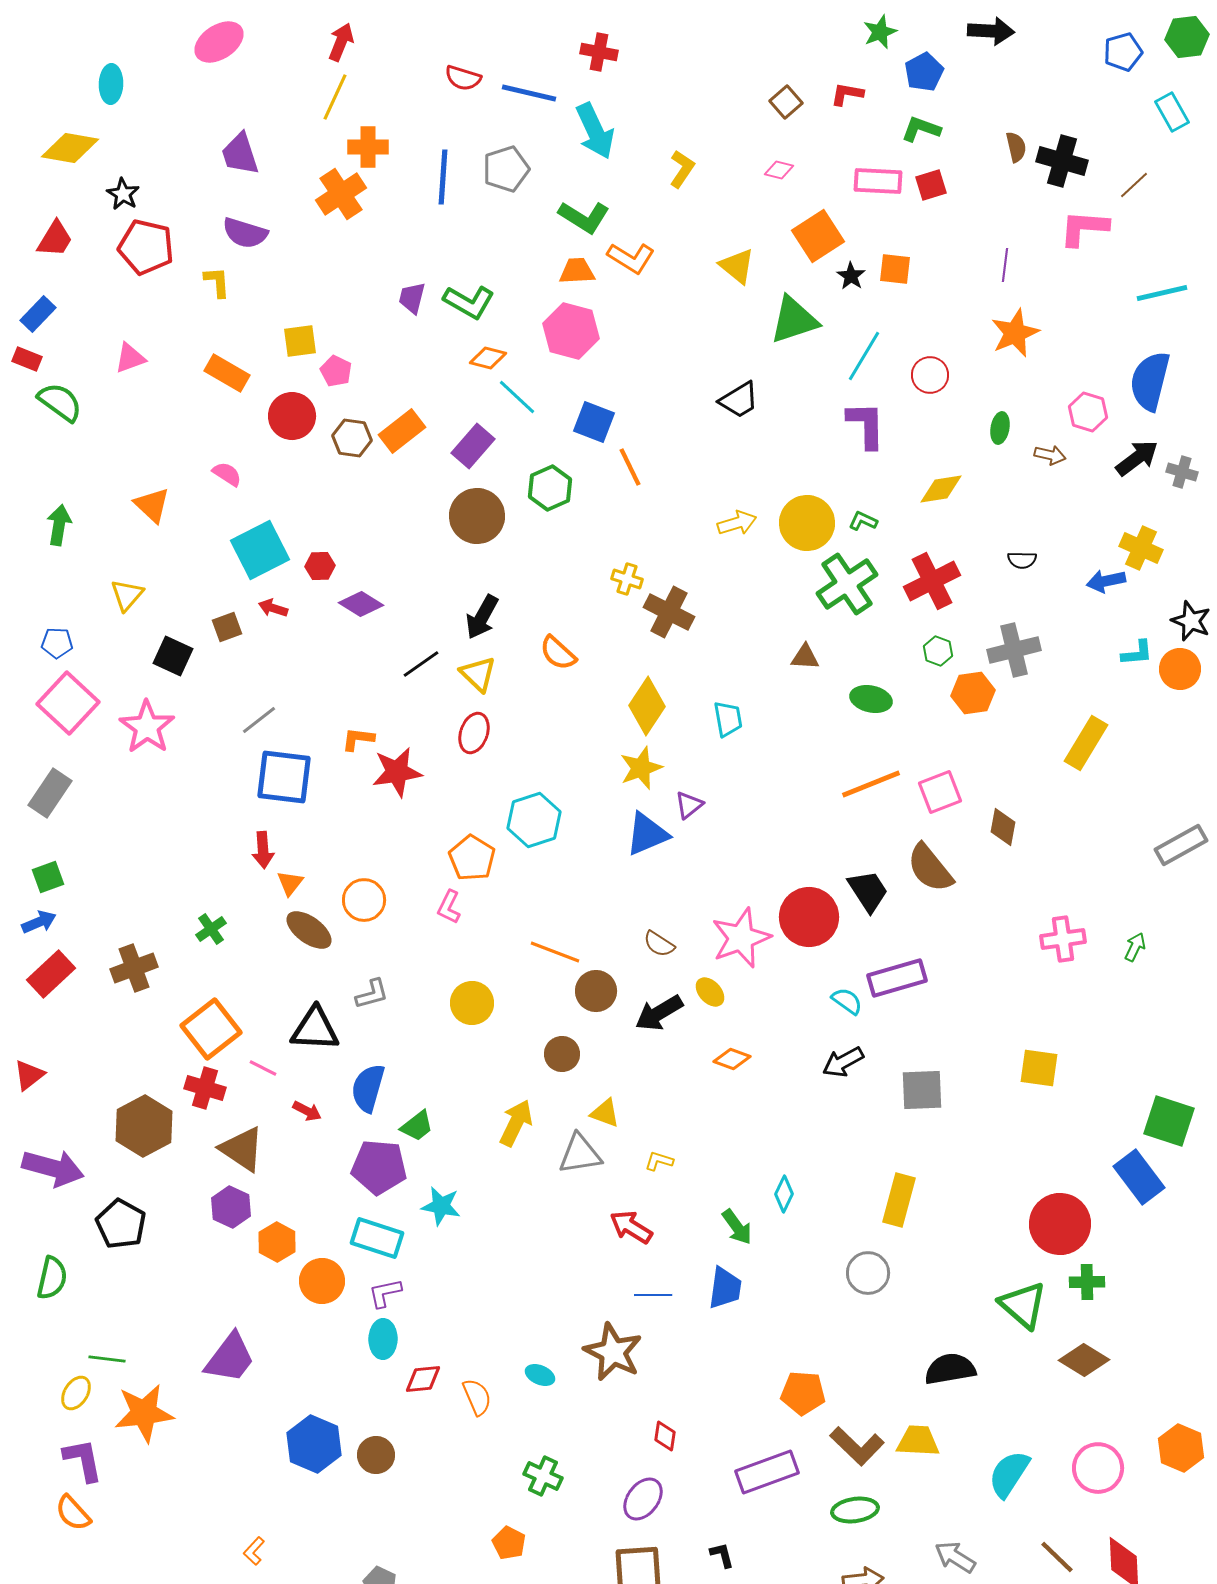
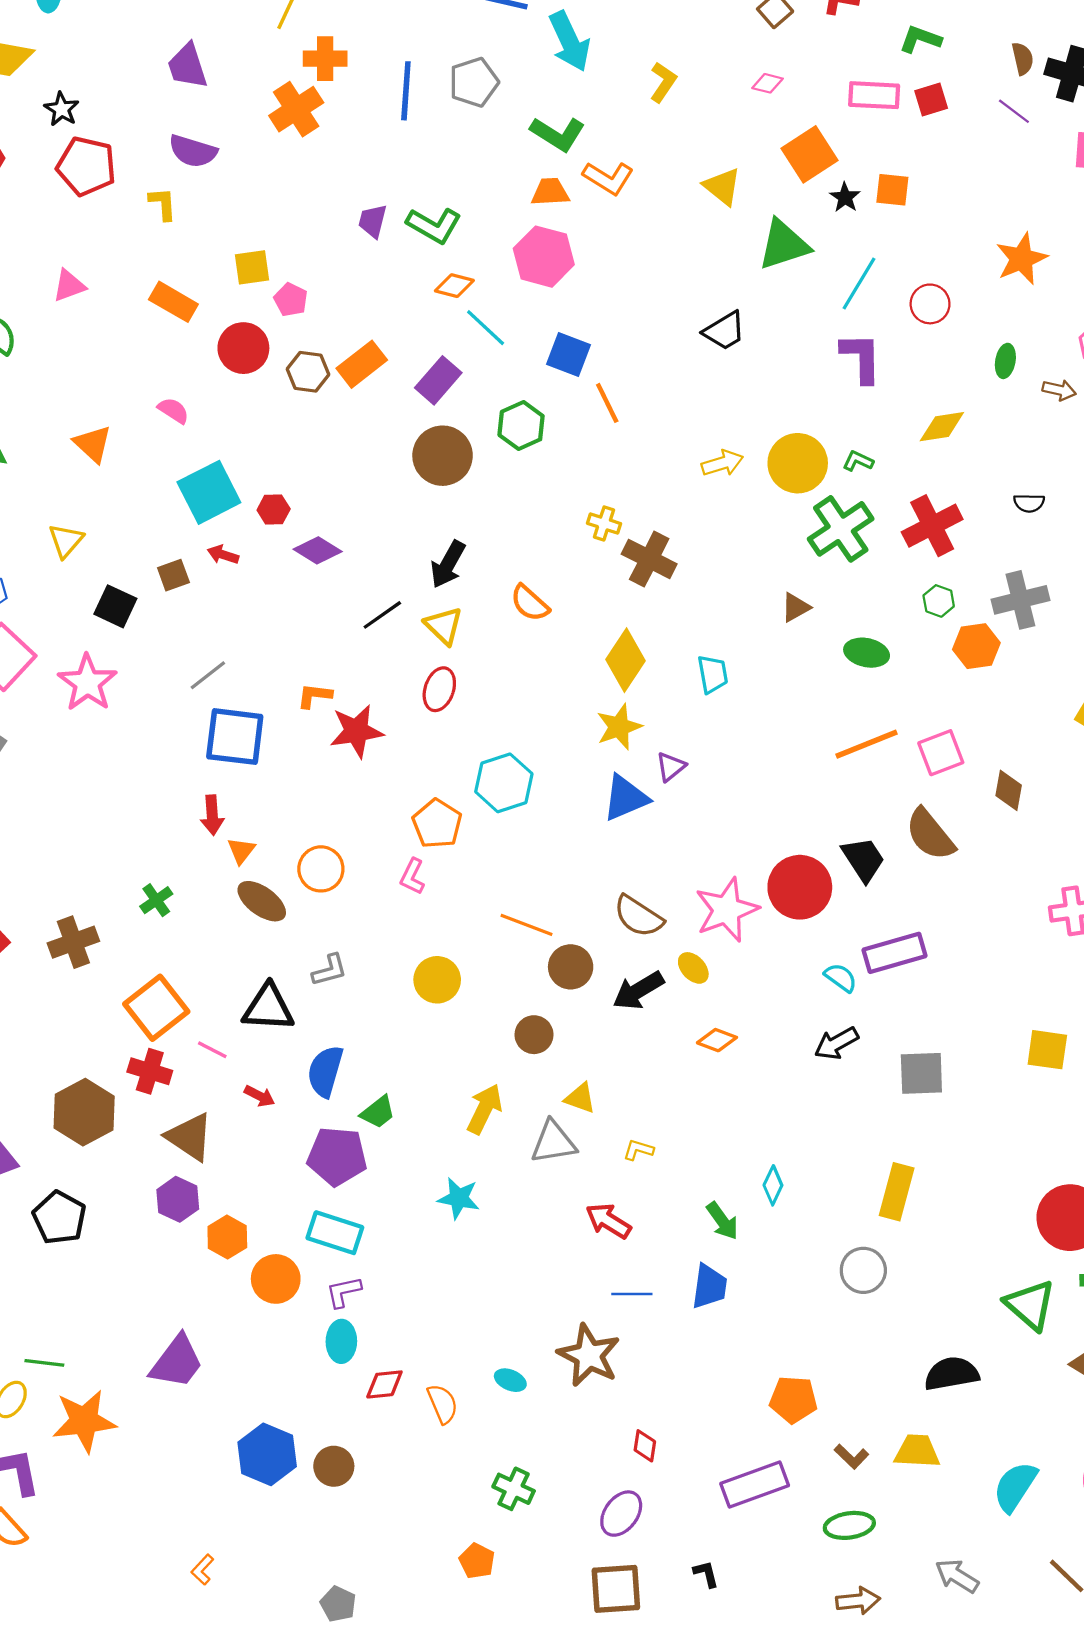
purple line: (1005, 265) -> (1014, 111), moved, turned -60
brown triangle: (805, 657) -> (796, 607), turned -32
brown semicircle: (659, 944) -> (638, 916), size x1.5
cyan star: (441, 1206) -> (459, 1198), moved
brown L-shape: (857, 1446) -> (851, 1457), size x0.6

